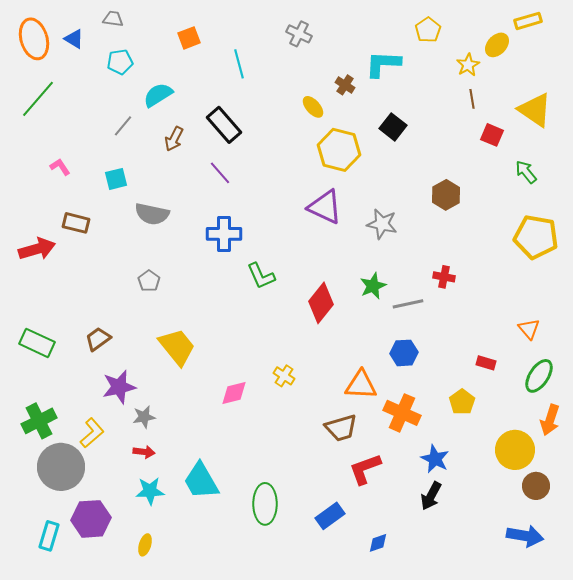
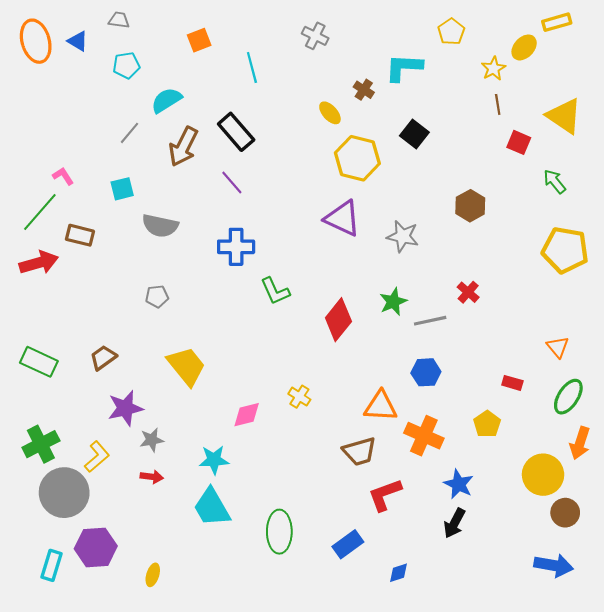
green line: (38, 99) -> (40, 212), moved
brown arrow: (174, 139) -> (183, 147), size x1.5
red cross: (444, 277) -> (468, 292), turned 30
gray pentagon: (149, 281) -> (157, 296), turned 30
cyan star: (150, 491) -> (214, 460), moved

